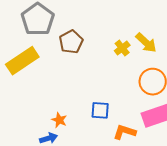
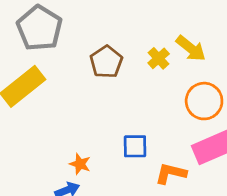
brown pentagon: (71, 42) -> (106, 62), moved

